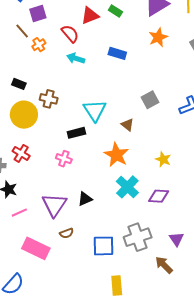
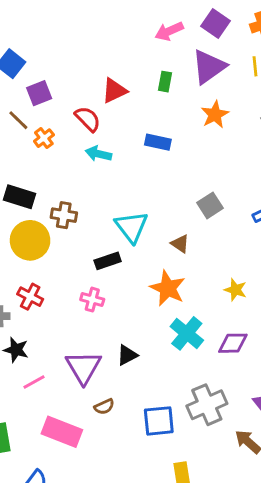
green rectangle: (115, 11) -> (165, 82), moved, turned 72
black rectangle: (19, 84) -> (19, 197), size x1.5

